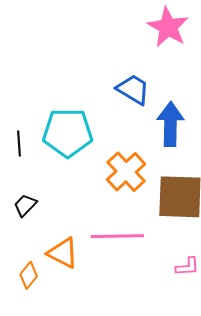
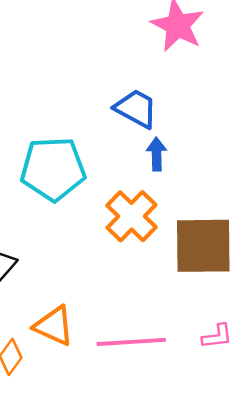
blue arrow: (170, 124) -> (157, 154), moved, size x0.6
pink line: (117, 236) -> (131, 342), moved

